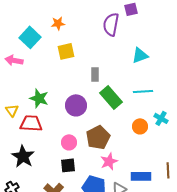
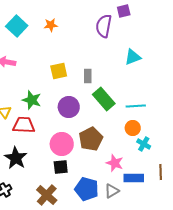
cyan square: (30, 37) -> (17, 26), moved
yellow square: (66, 51) -> (59, 71), moved
cyan line: (143, 91) -> (136, 106), moved
cyan cross: (161, 118) -> (144, 144), moved
pink circle: (69, 142) -> (62, 144), size x1.5
pink star: (109, 161) -> (115, 163), moved, turned -30

